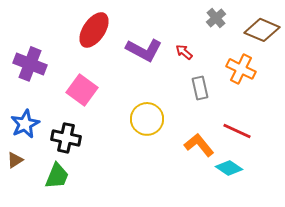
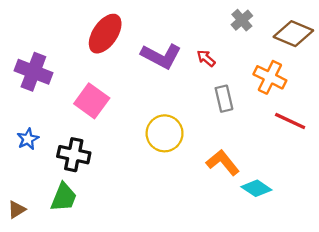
blue star: (25, 124) -> (28, 139), size x0.7
red line: (237, 131) -> (290, 121), moved
brown triangle: (15, 160) -> (17, 210), moved

